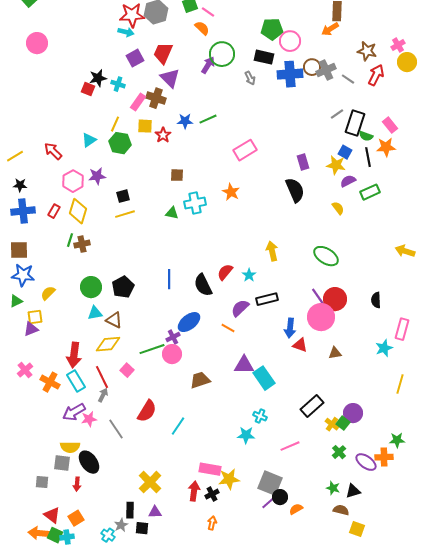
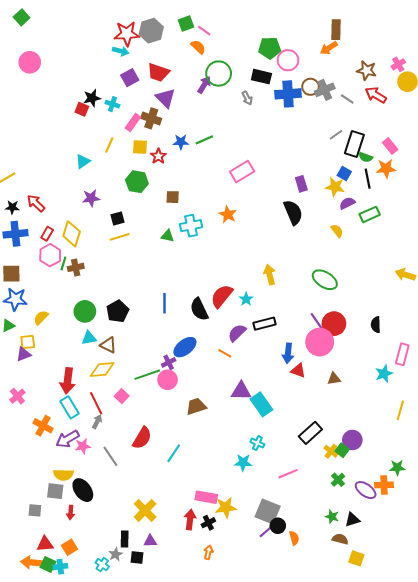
red trapezoid: (163, 53) -> (158, 72), turned -95
red arrow: (376, 75) -> (376, 95), turned -85
green hexagon: (120, 143) -> (137, 182), moved
red arrow: (53, 151) -> (36, 203), moved
pink hexagon: (73, 181) -> (50, 255), moved
red semicircle: (225, 272) -> (222, 296), size x1.4
orange cross: (50, 382) -> (43, 426), moved
orange semicircle: (296, 509) -> (294, 538), turned 104
red triangle: (52, 515) -> (45, 544), turned -42

